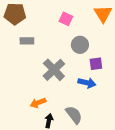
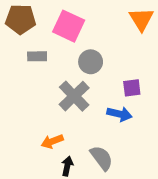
pink square: (66, 19) -> (69, 26), moved, size x1.6
gray circle: (80, 45) -> (91, 62), moved

